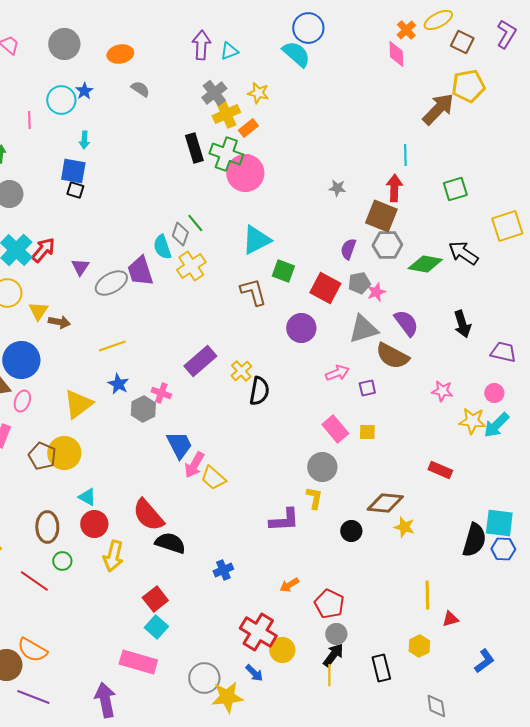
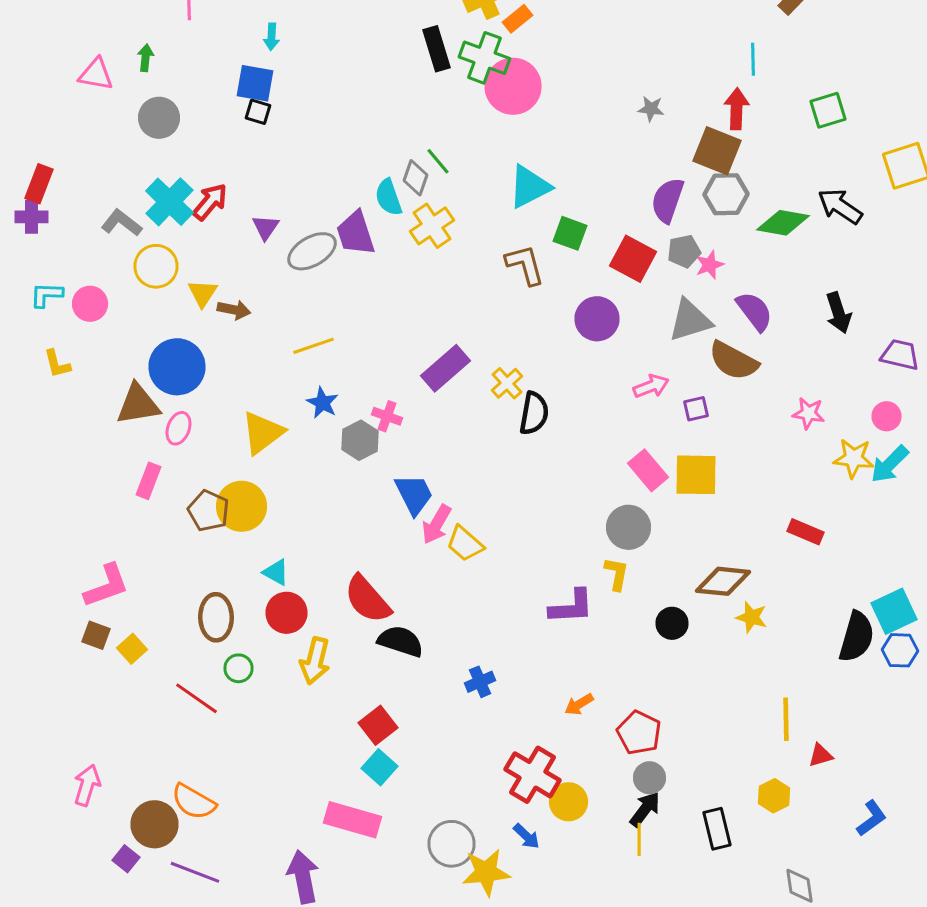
purple semicircle: (348, 249) -> (668, 200), size x1.4
yellow square: (367, 432) -> (696, 475), size x1.8
cyan square: (499, 523) -> (894, 611), turned -32

